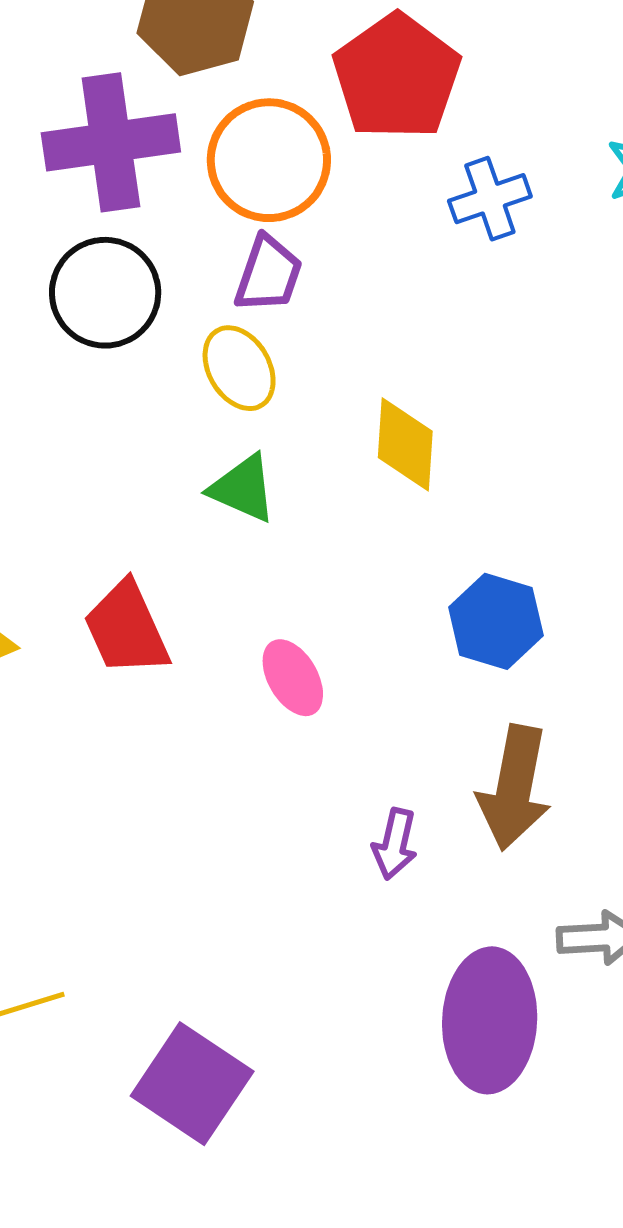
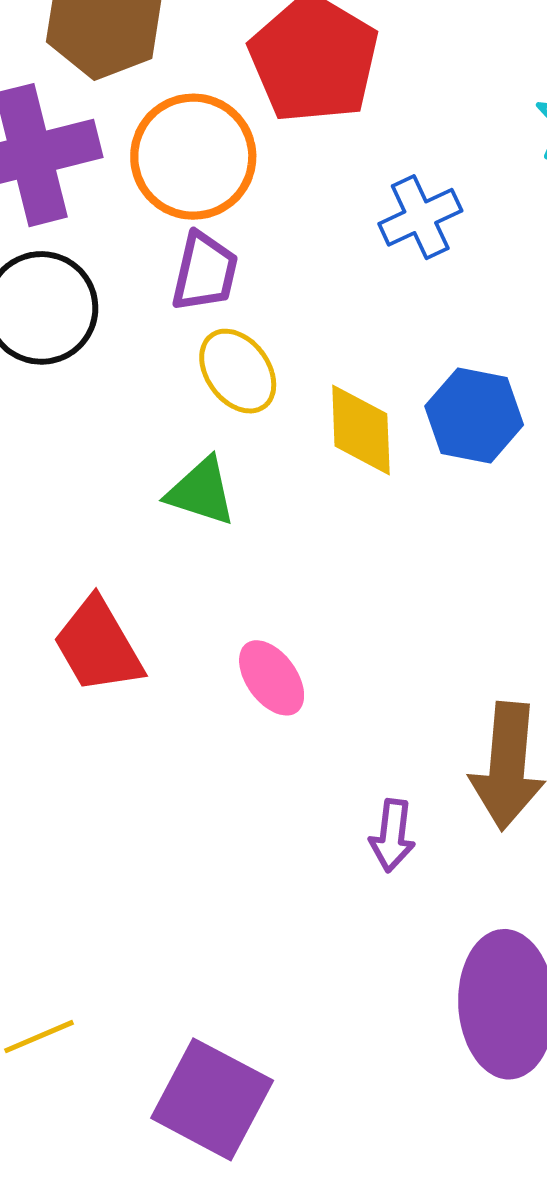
blue cross: (490, 199) -> (420, 217), moved
yellow ellipse: (239, 368) -> (238, 371), moved
blue hexagon: (496, 621) -> (474, 415), moved

